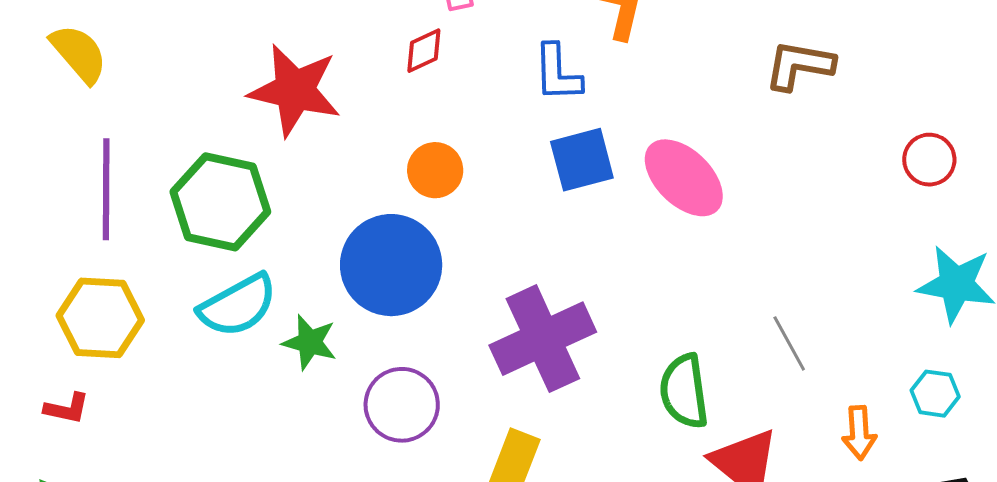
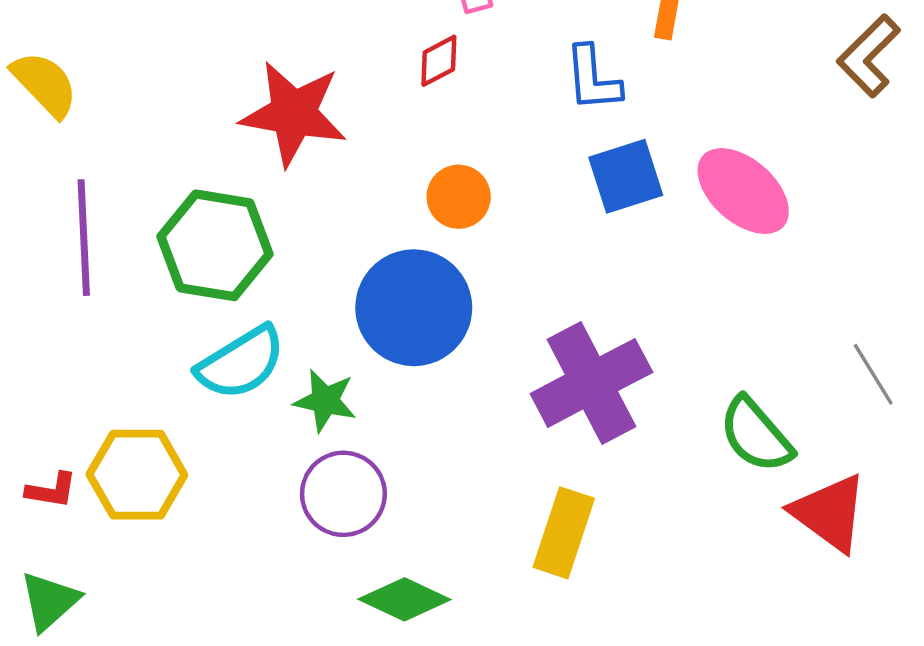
brown L-shape: (799, 65) -> (869, 56), turned -52
yellow hexagon: (100, 318) -> (137, 475), moved
green semicircle: (684, 391) -> (756, 435), turned -30
purple circle: (402, 405) -> (343, 494), moved

